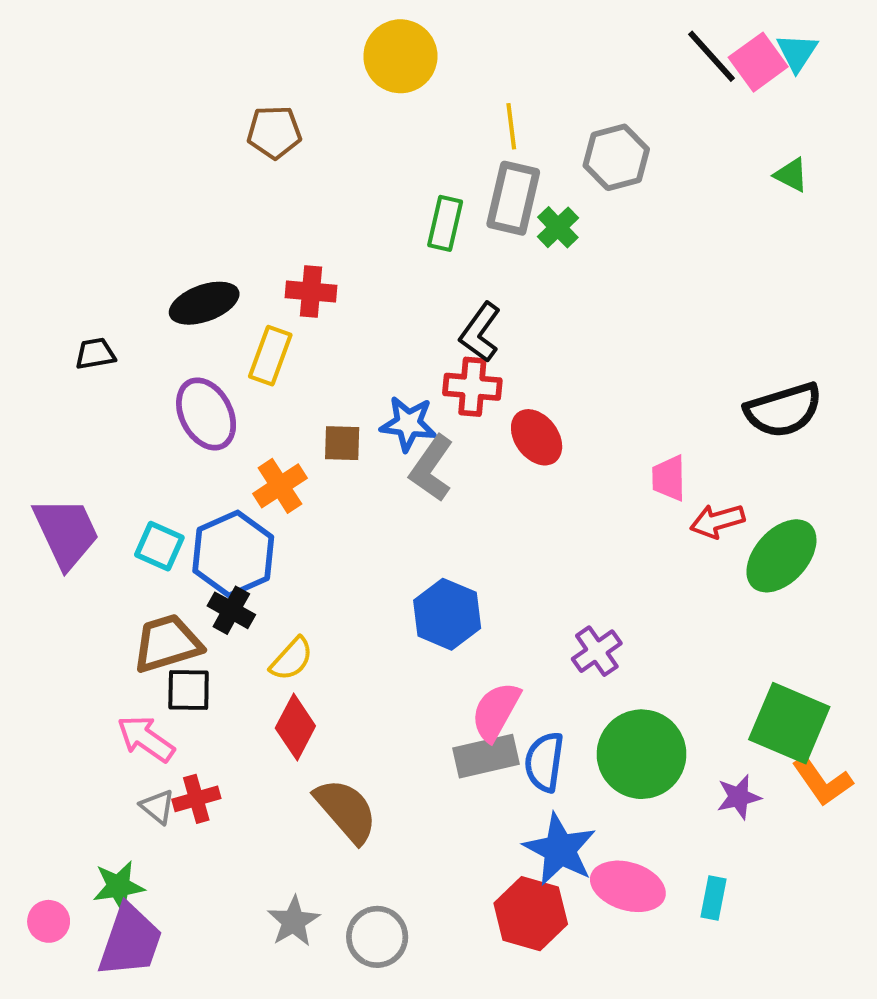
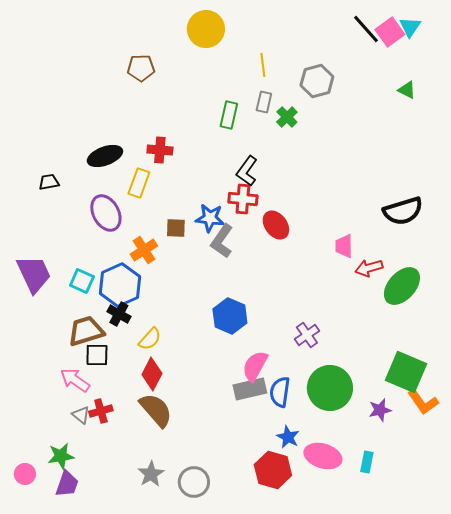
gray rectangle: (513, 198) -> (264, 102), size x0.6
brown semicircle: (346, 811) -> (156, 410), moved
blue star: (560, 849) -> (288, 437), size x0.6
purple trapezoid: (130, 941) -> (67, 484), size x0.7

